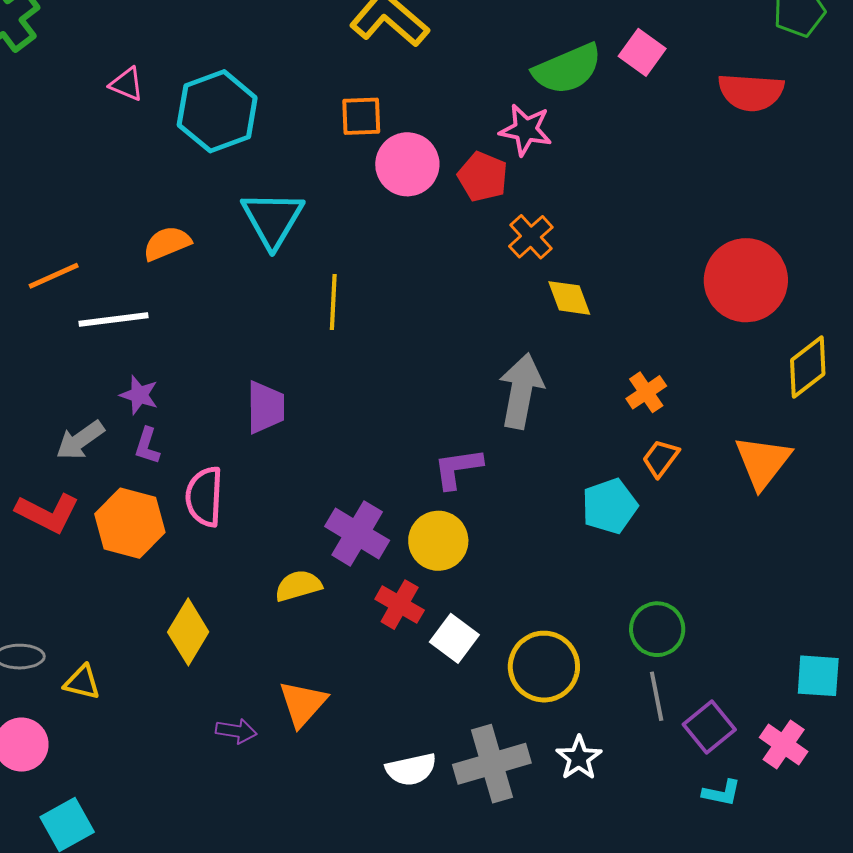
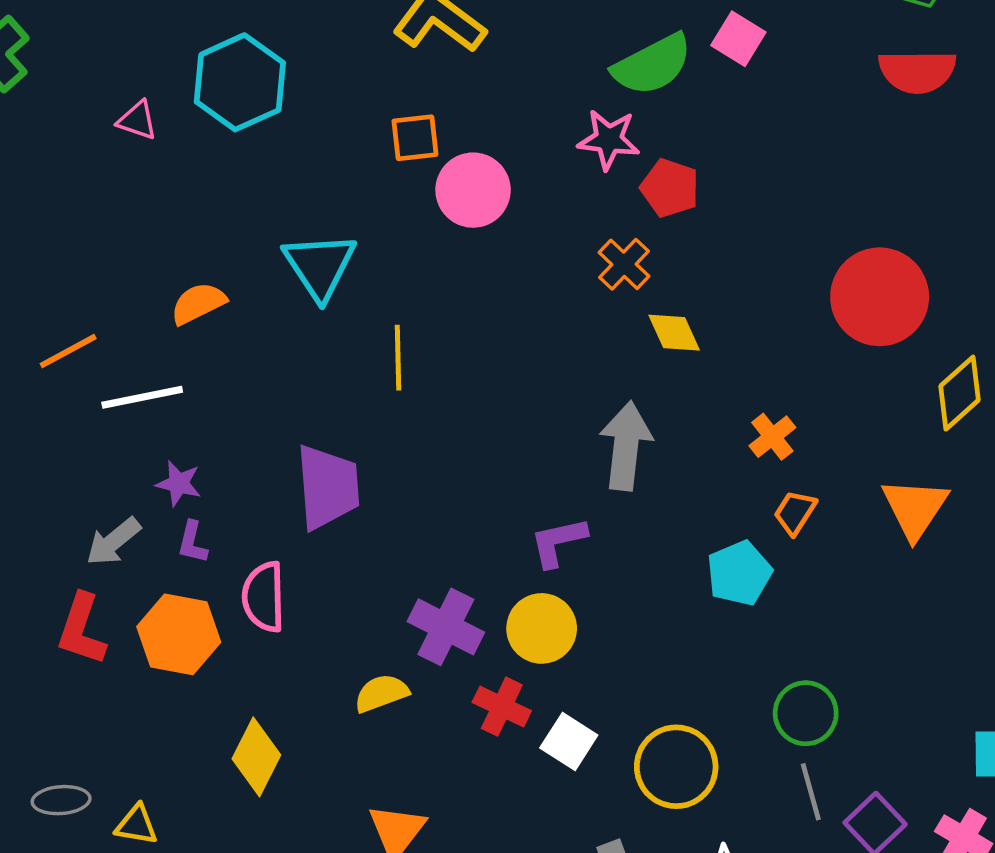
red semicircle: (751, 92) -> (917, 71), moved
cyan hexagon: (217, 111) -> (240, 82), moved
red pentagon: (483, 177) -> (670, 188), moved
purple trapezoid: (265, 407) -> (328, 487), size x1.4
red L-shape: (48, 513) -> (82, 629), turned 86

